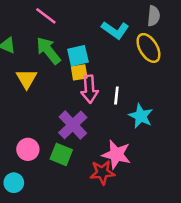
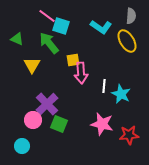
cyan square: (78, 56) -> (61, 26), moved, turned 30
white line: (116, 95) -> (104, 86), moved
purple cross: (73, 125) -> (47, 104), moved
red star: (102, 172) -> (129, 135), moved

